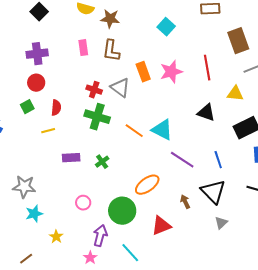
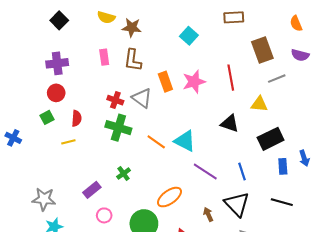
purple rectangle: (71, 158) -> (92, 190), moved, turned -36

